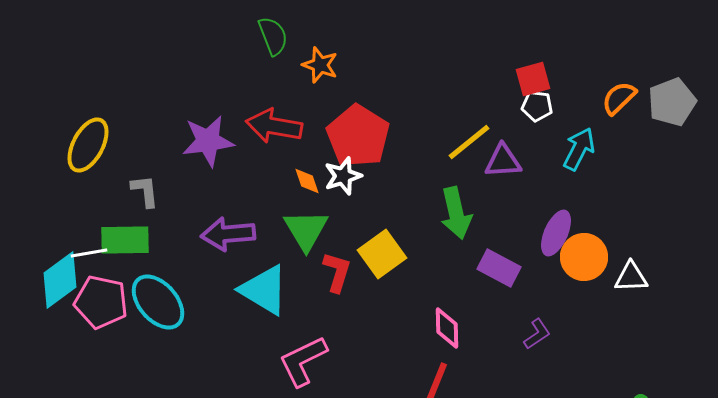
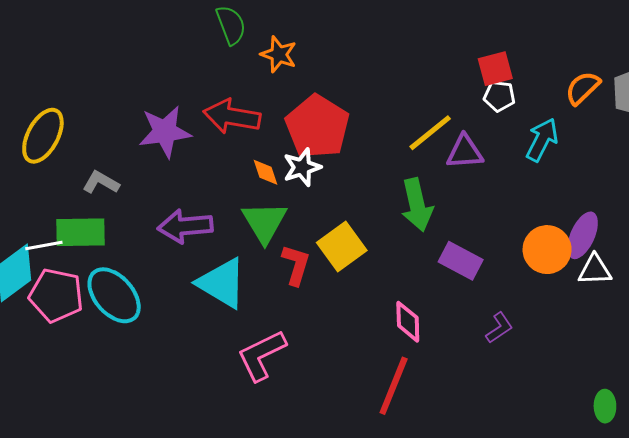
gray L-shape: (145, 191) -> (101, 182), turned -54
purple ellipse: (556, 233) -> (583, 235), moved

